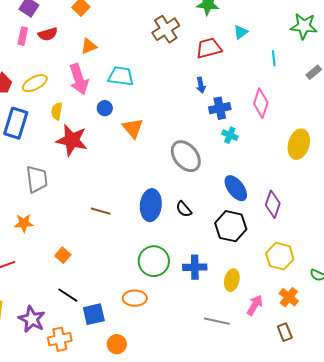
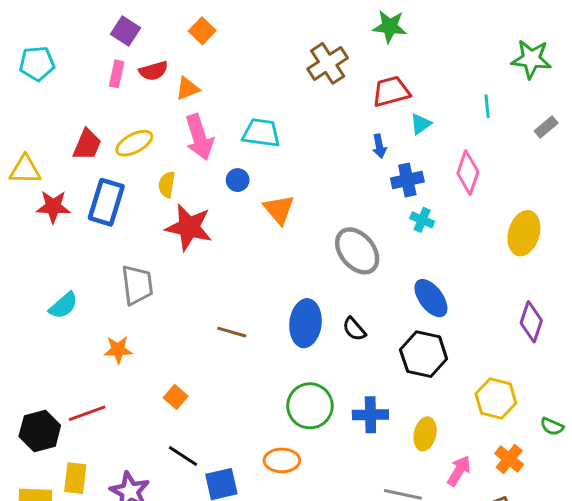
cyan triangle: (241, 32) -> (421, 124), moved
orange triangle: (89, 46) -> (187, 89), moved
purple diamond: (273, 204) -> (531, 322), moved

